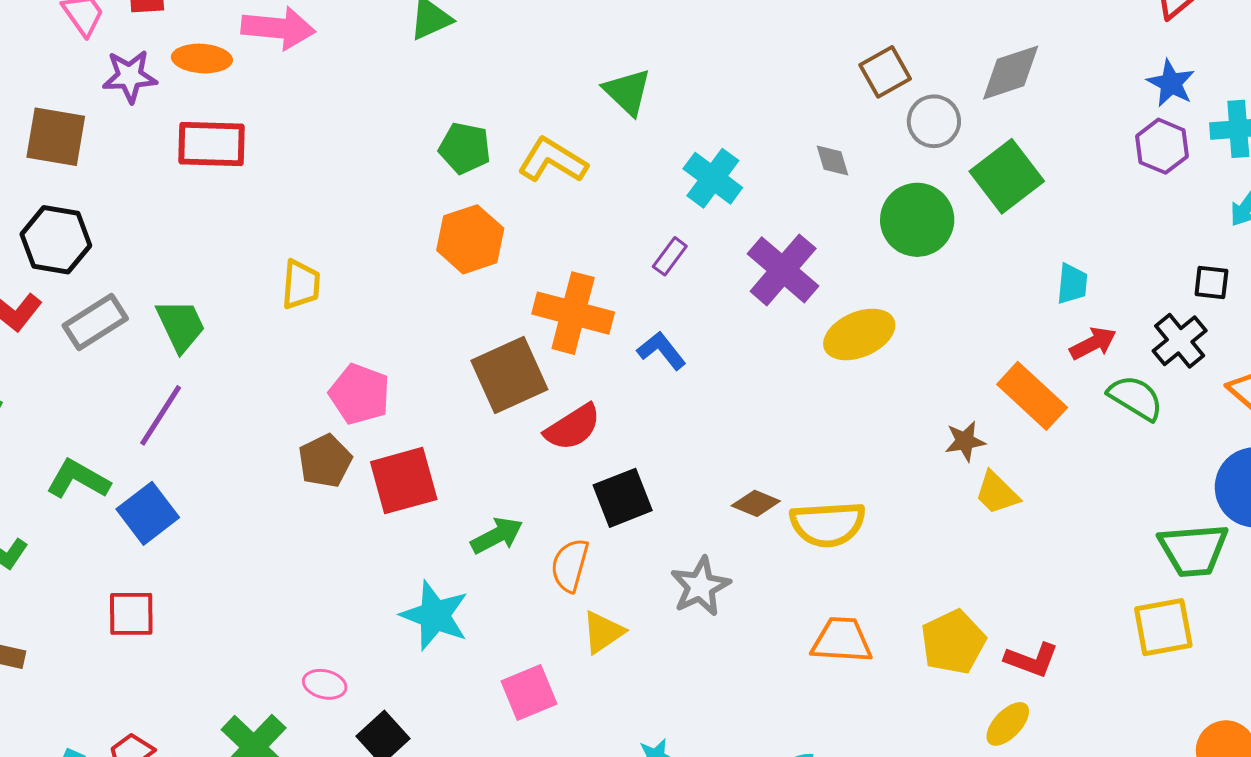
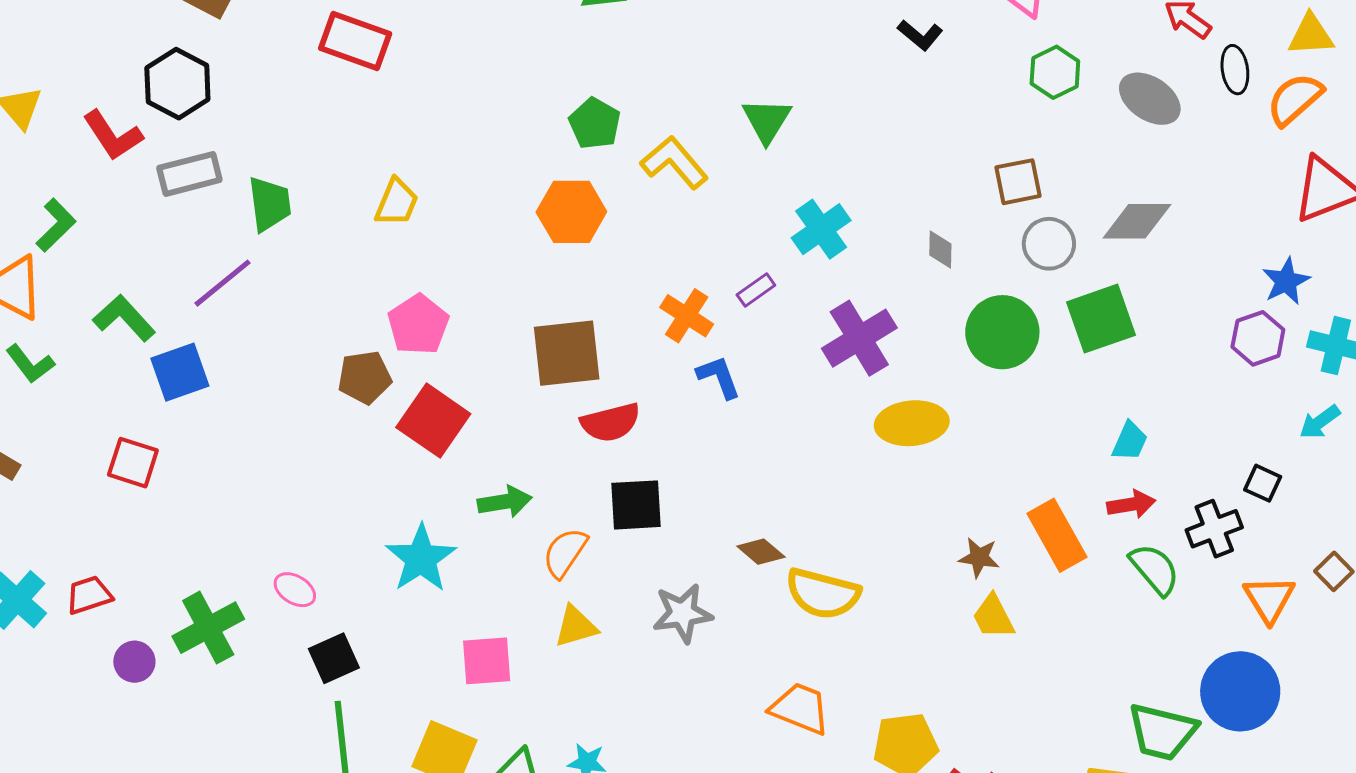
orange cross: (573, 313) -> (687, 316), moved, size x0.7
red square: (404, 481) -> (433, 421), turned 32

